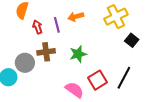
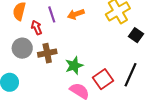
purple line: (57, 25) -> (52, 14), moved
green star: (78, 54) -> (74, 66), moved
gray circle: (25, 63) -> (22, 48), moved

